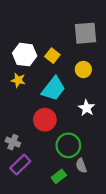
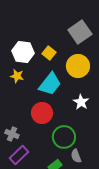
gray square: (85, 33) -> (80, 32), turned -30
yellow circle: (83, 69) -> (78, 66), size x1.5

